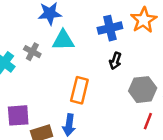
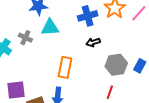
black arrow: (115, 61) -> (93, 42), turned 56
red line: (148, 121) -> (110, 92), moved

